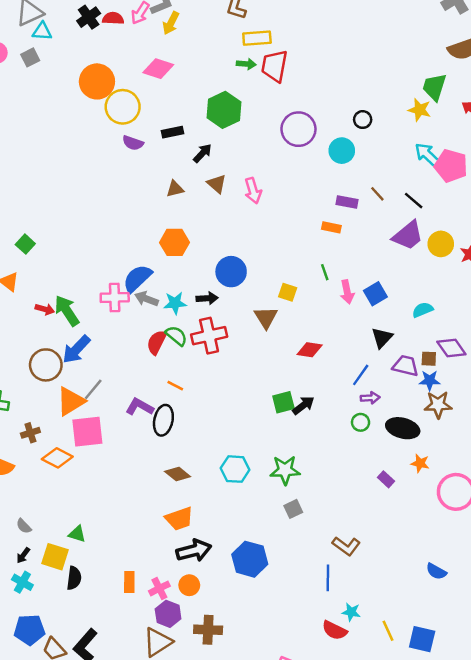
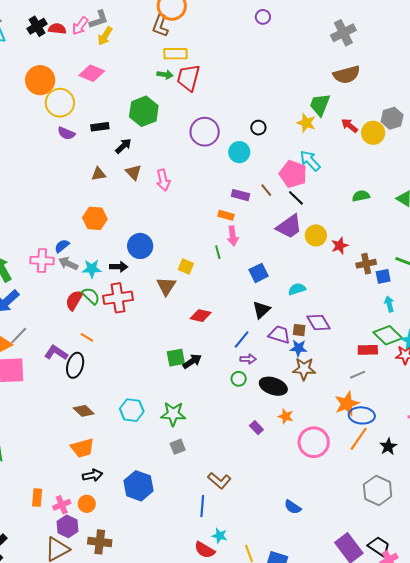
pink pentagon: (451, 166) -> (293, 174), moved
blue semicircle: (137, 278) -> (62, 246), size x0.6
pink arrow: (347, 292) -> (233, 236), moved
black arrow: (194, 551) -> (93, 475), size x0.7

